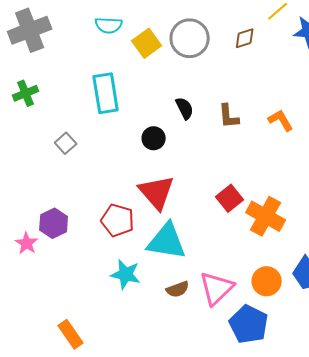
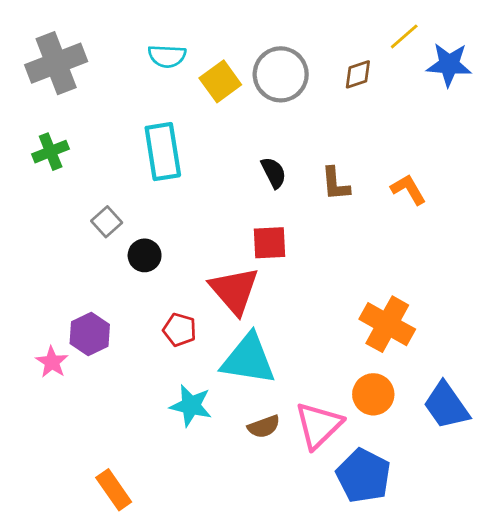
black circle: (154, 138) -> (145, 255), moved
red square: (230, 198) -> (269, 243), moved, turned 36
red pentagon: (118, 220) -> (180, 330), size x0.7
orange circle: (267, 281) -> (373, 394), moved

